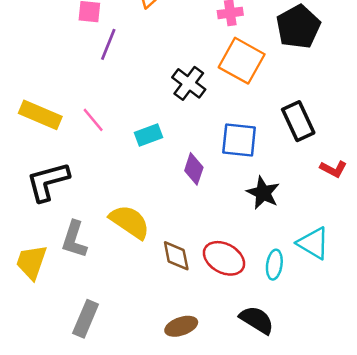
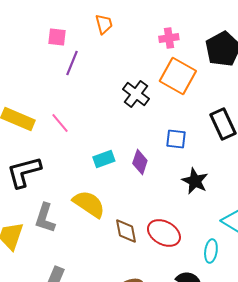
cyan rectangle: (148, 135) -> (104, 159), moved
blue square: (239, 140) -> (176, 139), size x0.7
cyan ellipse: (274, 265) -> (211, 251), moved

